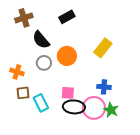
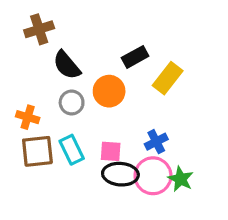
black rectangle: (67, 17) -> (135, 57), moved
blue cross: (104, 87) -> (156, 142), moved, turned -32
brown square: (23, 93) -> (37, 151), size x1.5
cyan rectangle: (41, 103) -> (72, 150), moved

